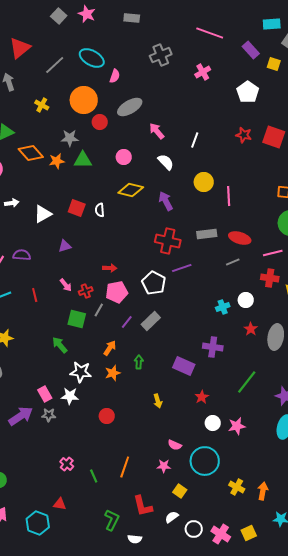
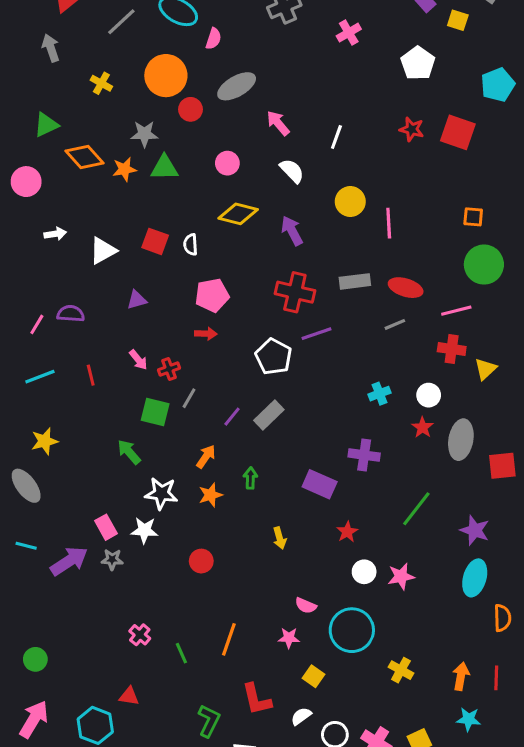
pink pentagon: (117, 292) -> (212, 295), moved
white circle: (246, 300) -> (429, 395), moved
orange arrow: (263, 491) -> (461, 676), moved

